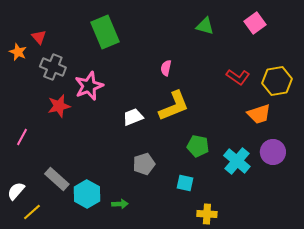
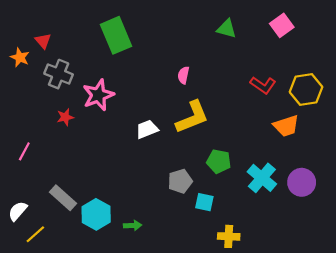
red star: (59, 106) -> (65, 117), size x0.7
purple circle: (273, 152) -> (302, 182), moved
gray pentagon: (144, 164) -> (180, 181), moved

